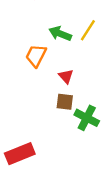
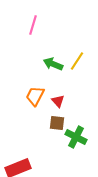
orange trapezoid: (36, 56) -> (35, 96), moved

